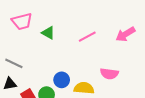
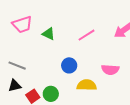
blue circle: (62, 80) -> (69, 65), moved

